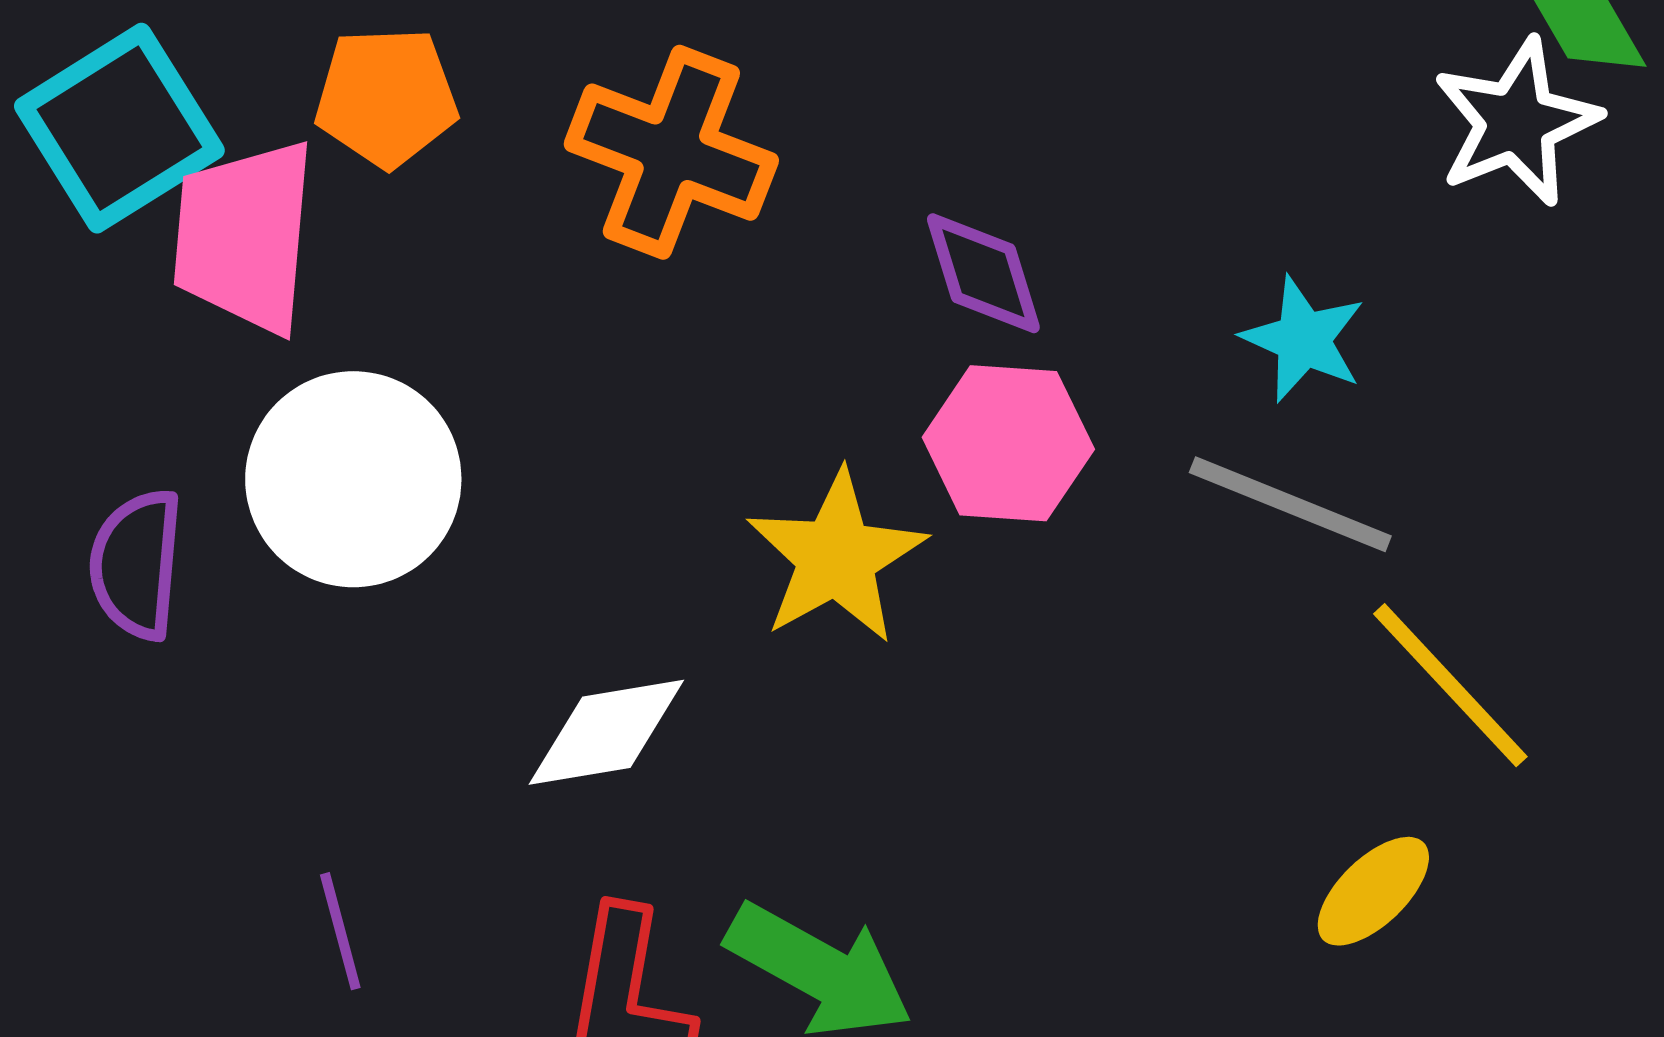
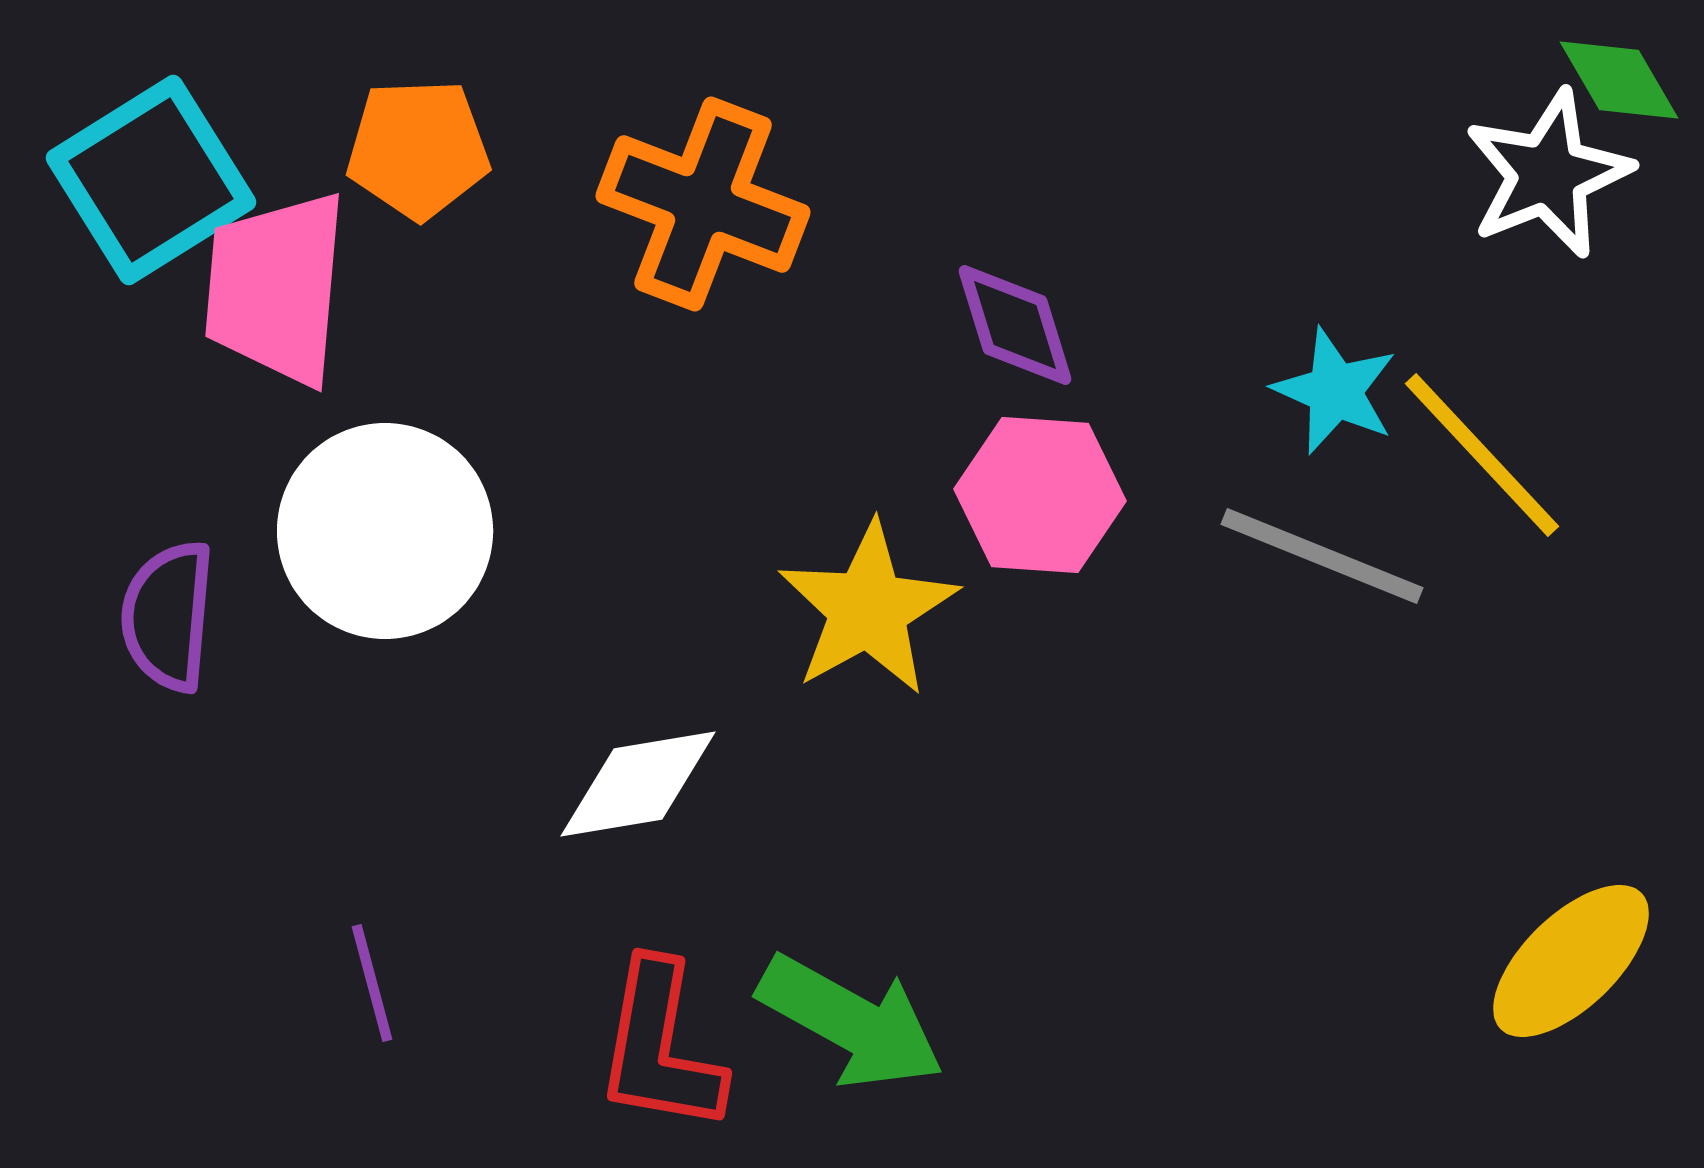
yellow line: (1450, 685) -> (1482, 455), moved
yellow ellipse: (1373, 891) -> (1571, 961), moved, size x1.4

